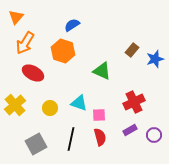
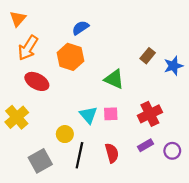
cyan triangle: (79, 103) -> (88, 115), turned 30
yellow circle: (50, 108) -> (65, 134), moved
pink square: (99, 115) -> (111, 114), moved

